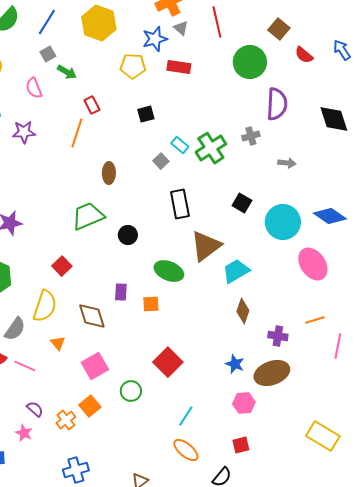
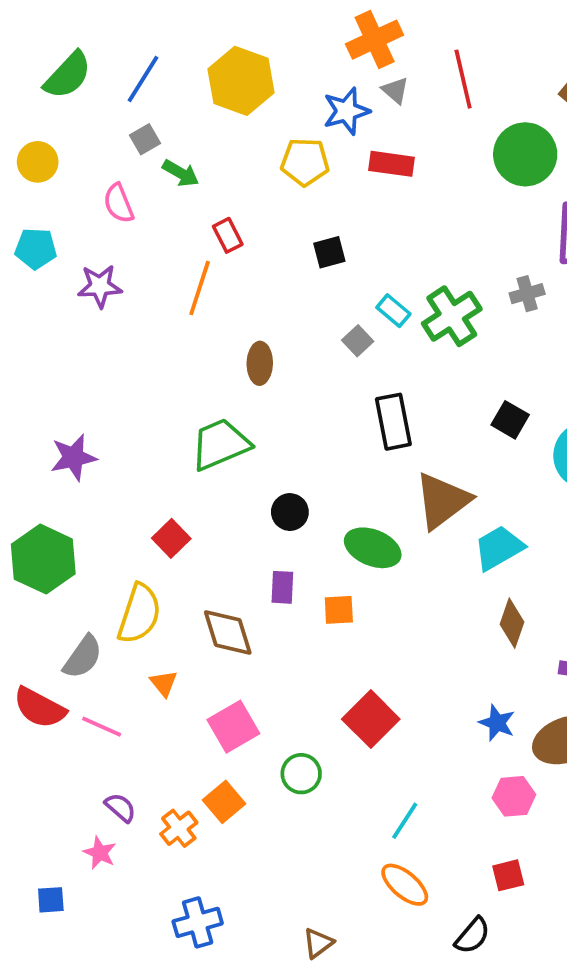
black circle: (128, 235) -> (290, 512), moved

